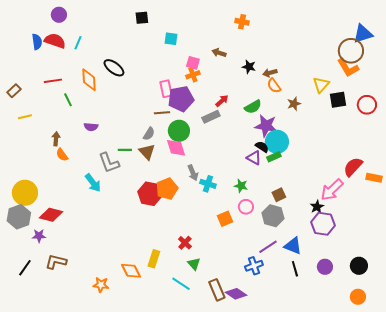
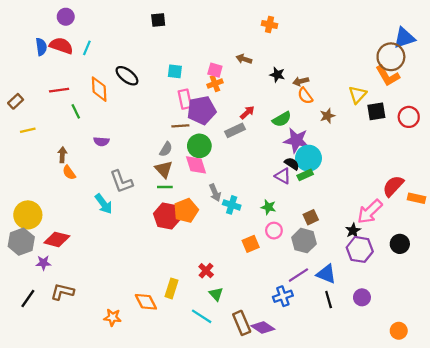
cyan square: (171, 39) -> (175, 71), moved
green line: (125, 150) -> (165, 187), moved
black circle: (359, 266) -> (400, 244), moved

